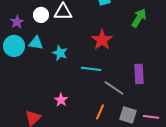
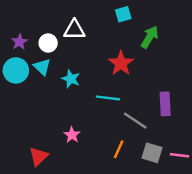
white circle: (41, 15) -> (48, 43), moved
green arrow: (139, 18) -> (150, 37), moved
cyan triangle: (36, 43) -> (42, 67), turned 35

